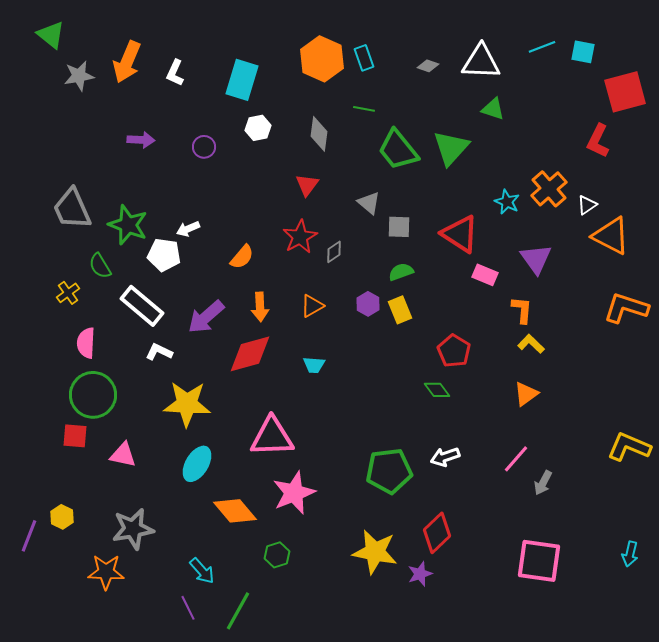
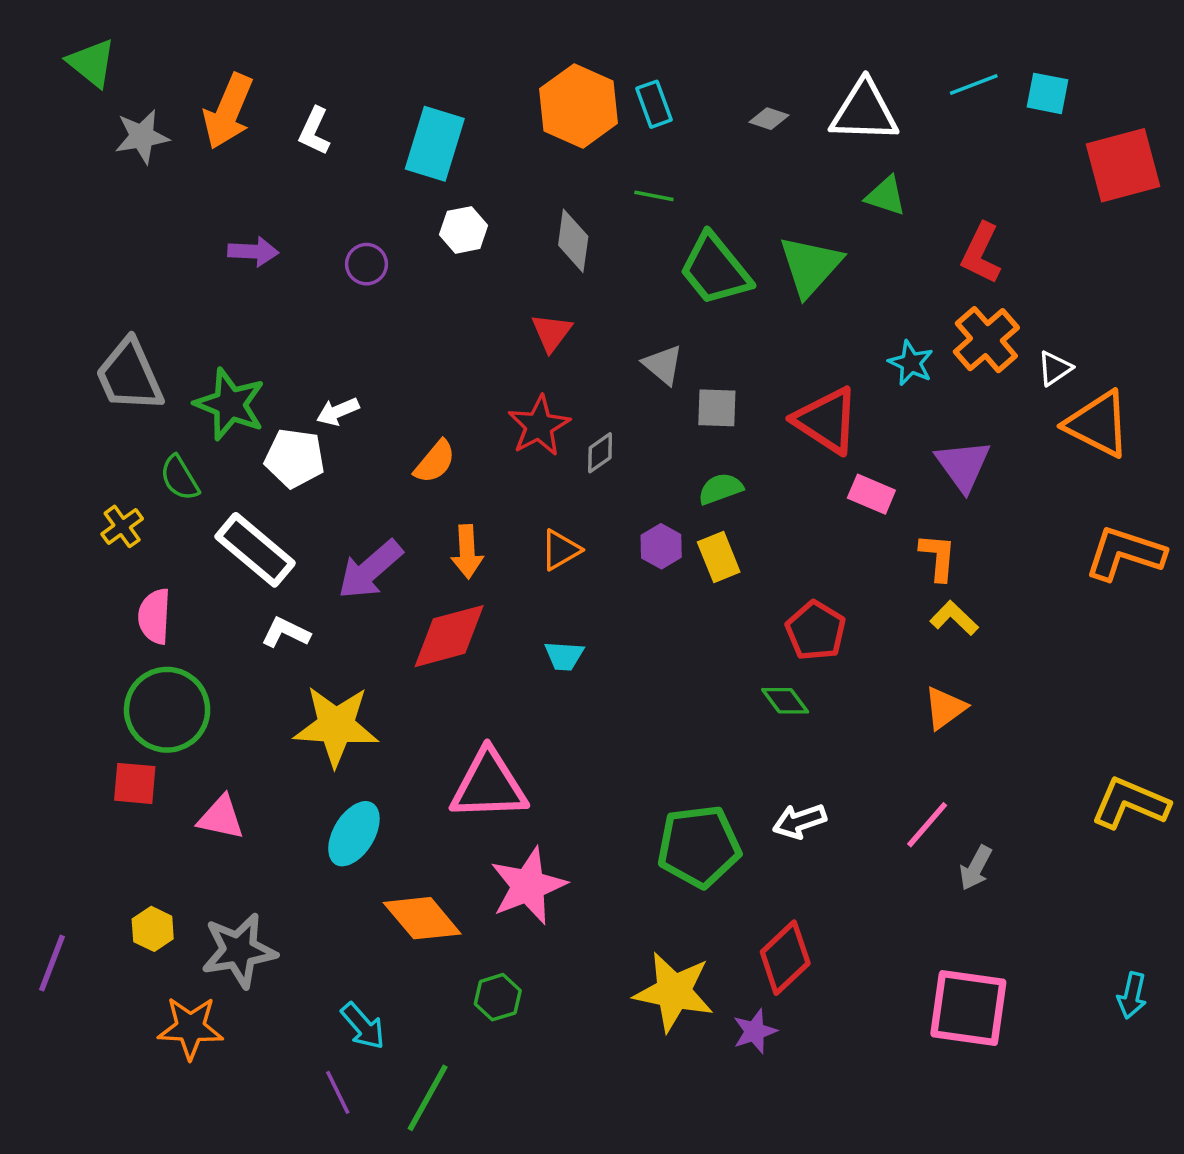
red L-shape: (598, 141) -> (981, 253), moved
yellow hexagon: (62, 517) -> (153, 929), moved

